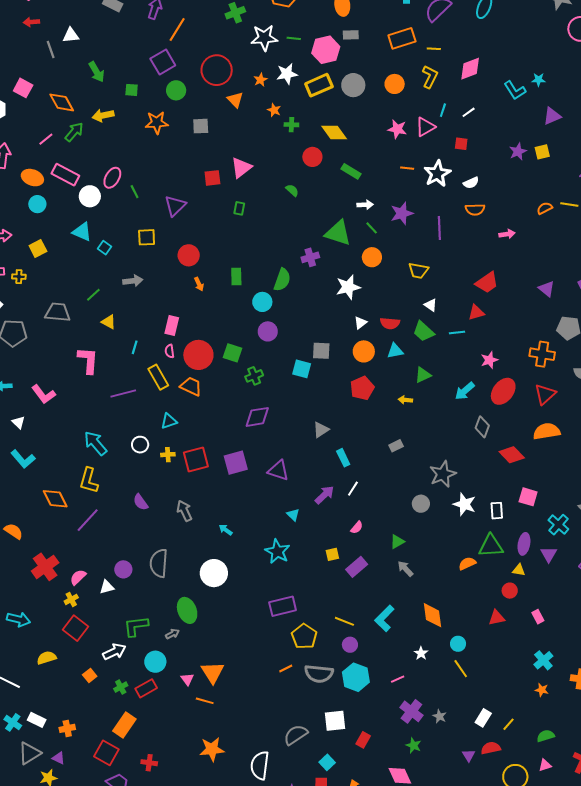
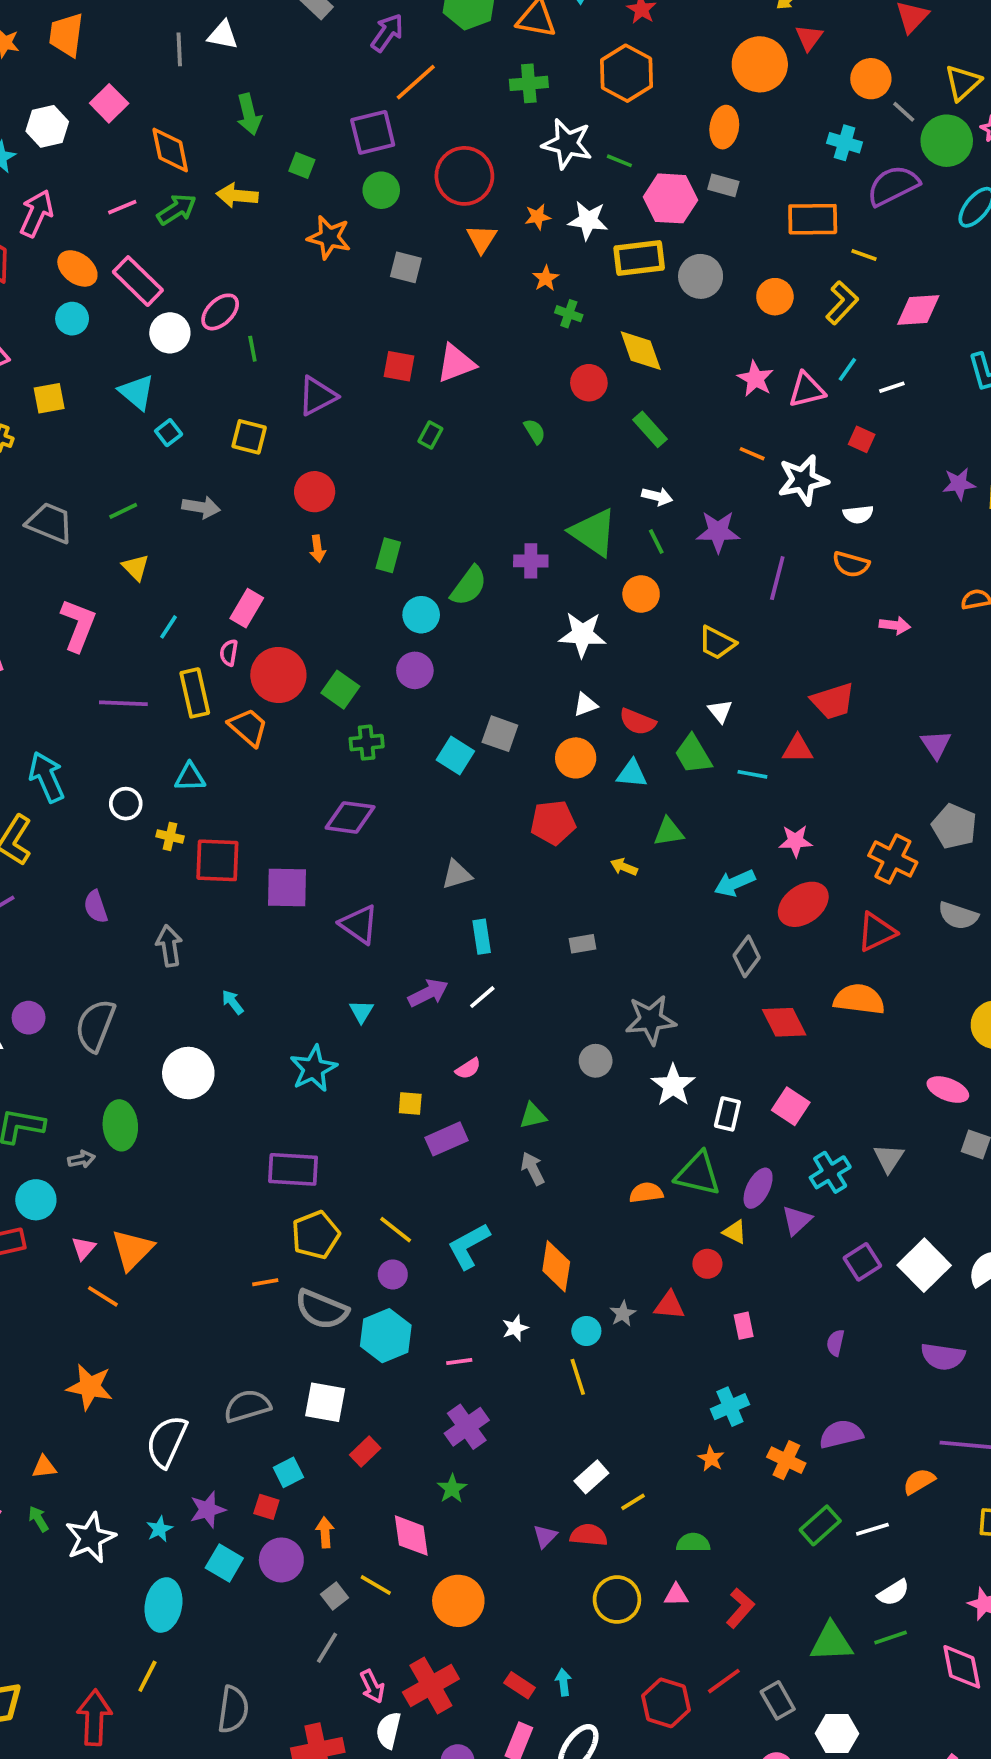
gray star: (440, 716) -> (623, 1314), moved

